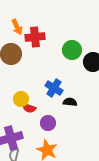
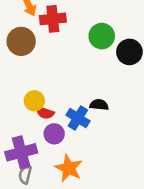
blue cross: (54, 88) -> (78, 118), moved
purple circle: (48, 123) -> (54, 134), moved

